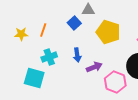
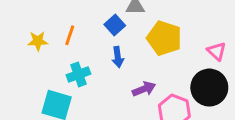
blue arrow: (77, 55) -> (118, 57), moved

